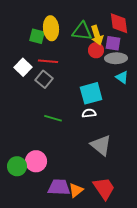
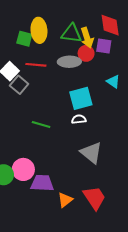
gray ellipse: (116, 58) -> (69, 62), moved
gray square: (44, 79) -> (19, 85), moved
purple trapezoid: (59, 187) -> (42, 183), moved

